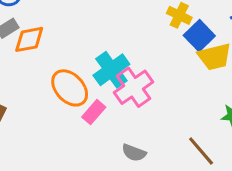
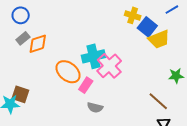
cyan cross: (111, 70) -> (93, 56), turned 30
gray semicircle: (134, 153) -> (95, 107), moved

